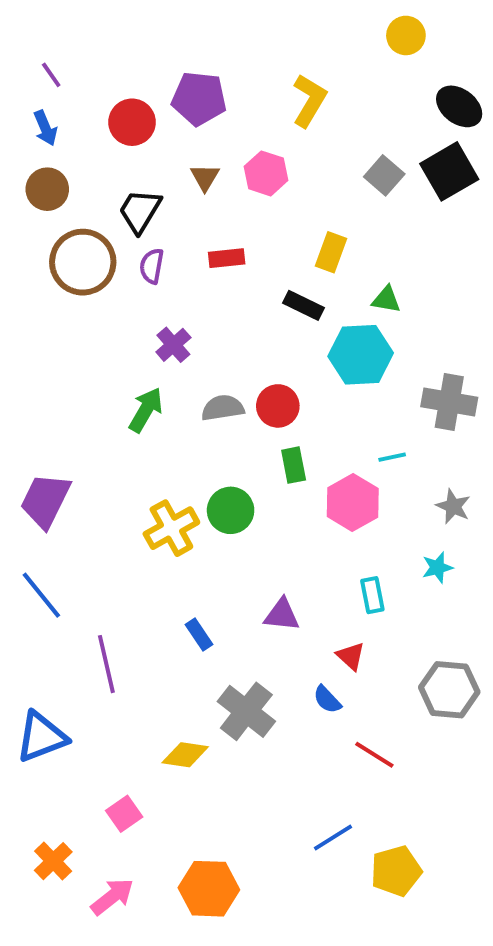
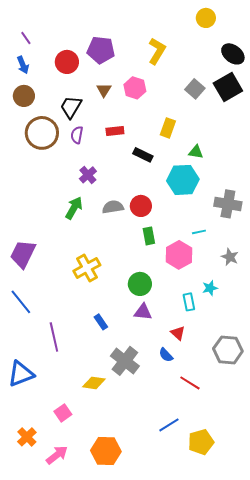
black rectangle: (303, 305) -> (143, 155), moved
green circle: (231, 510) -> (140, 284), moved
cyan star: (437, 568) -> (210, 288), moved

